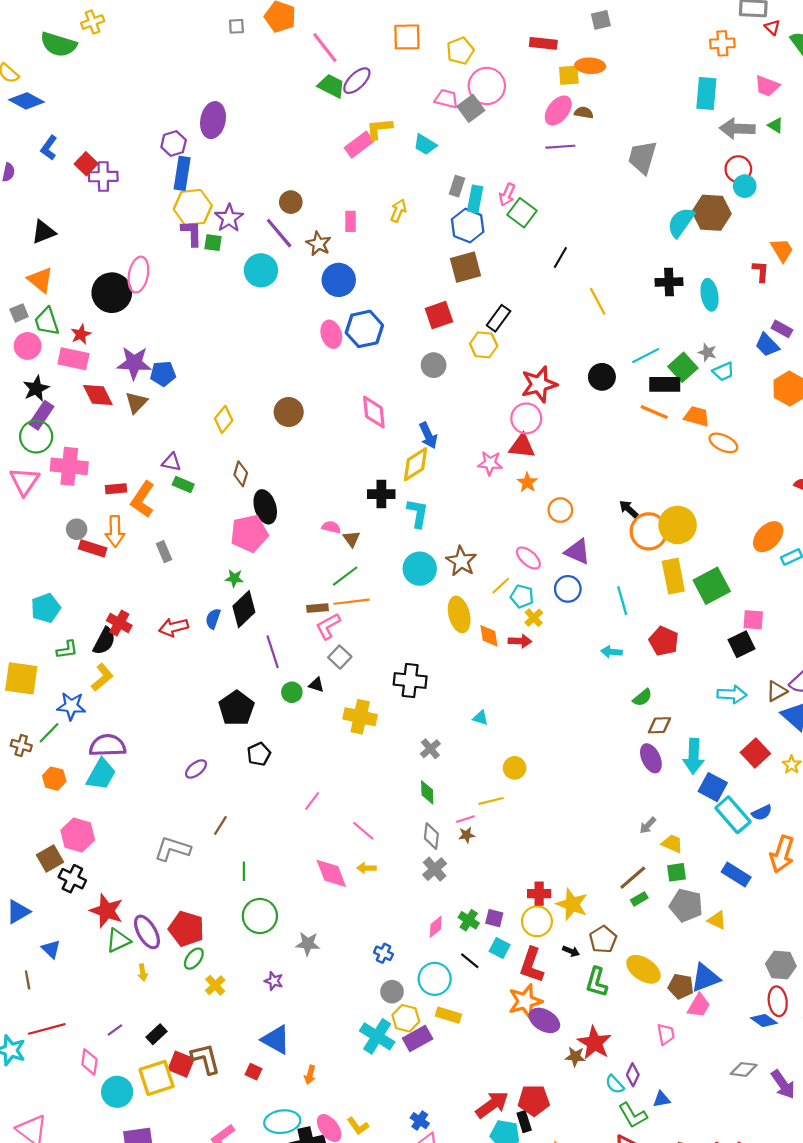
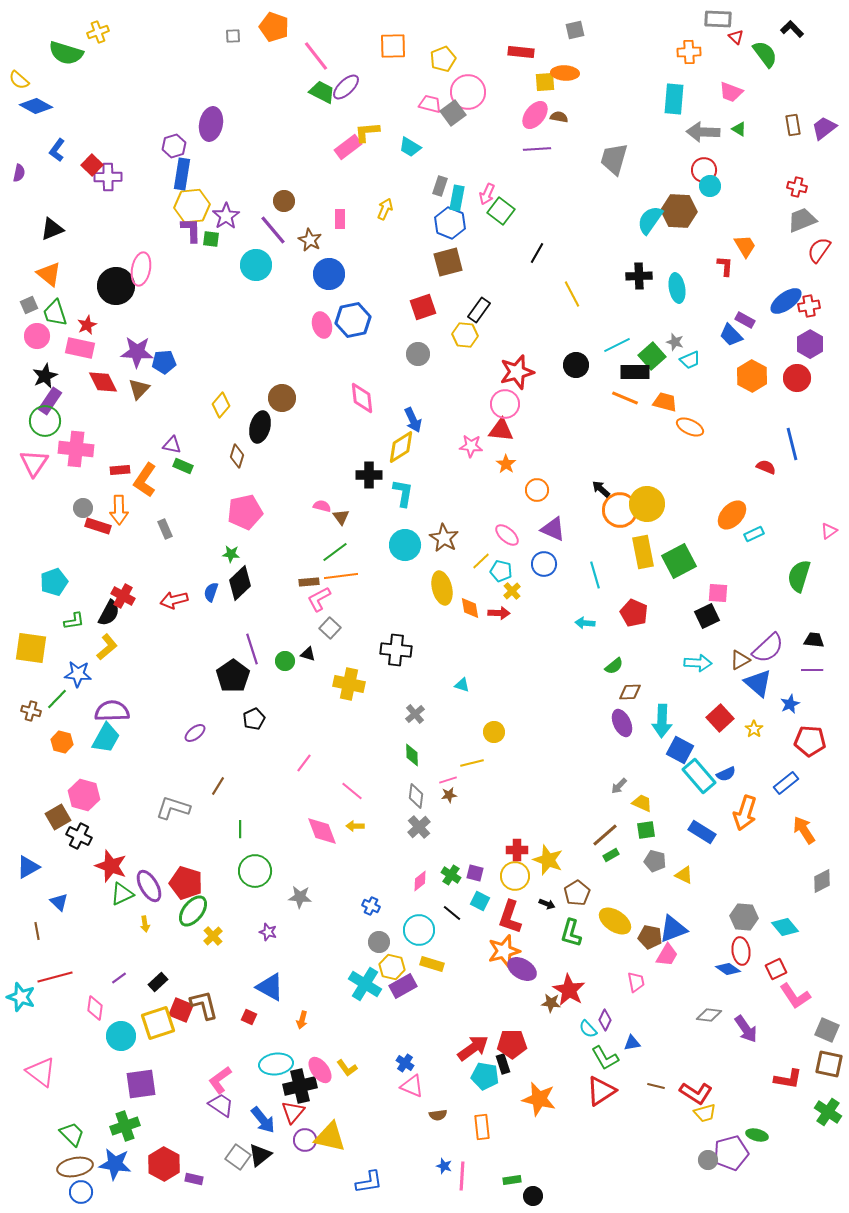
black ellipse: (265, 507) -> (260, 427), moved, turned 32
purple line: (273, 652) -> (252, 649), moved
gray pentagon: (686, 905) -> (655, 861), size x0.7
green ellipse: (194, 959) -> (193, 911), size x1.5

